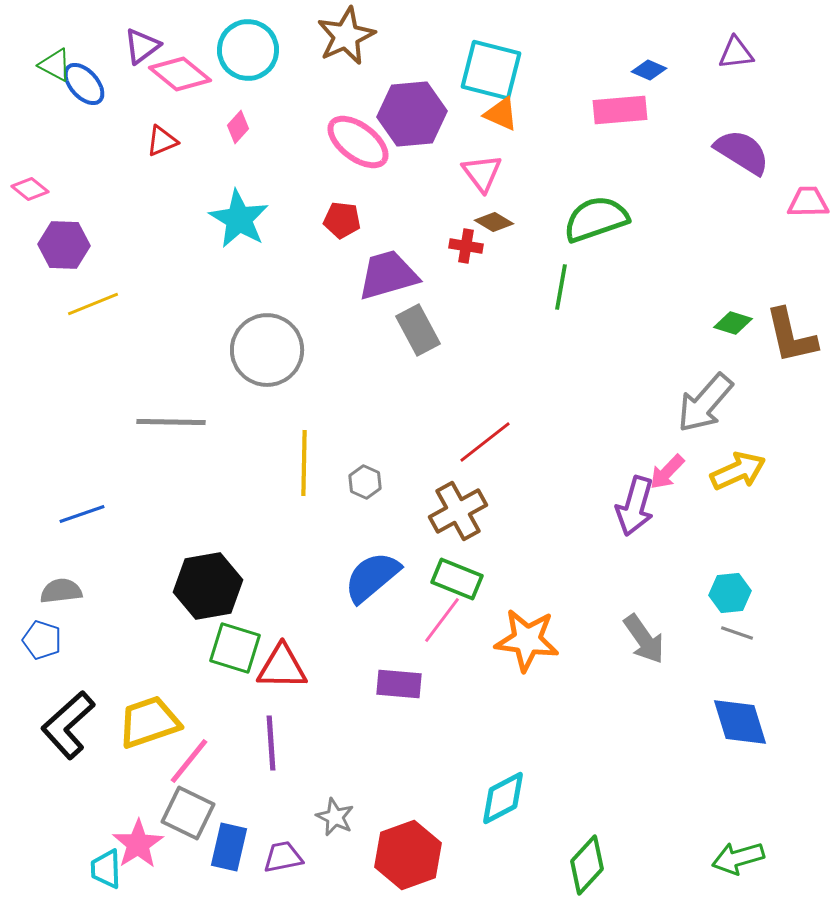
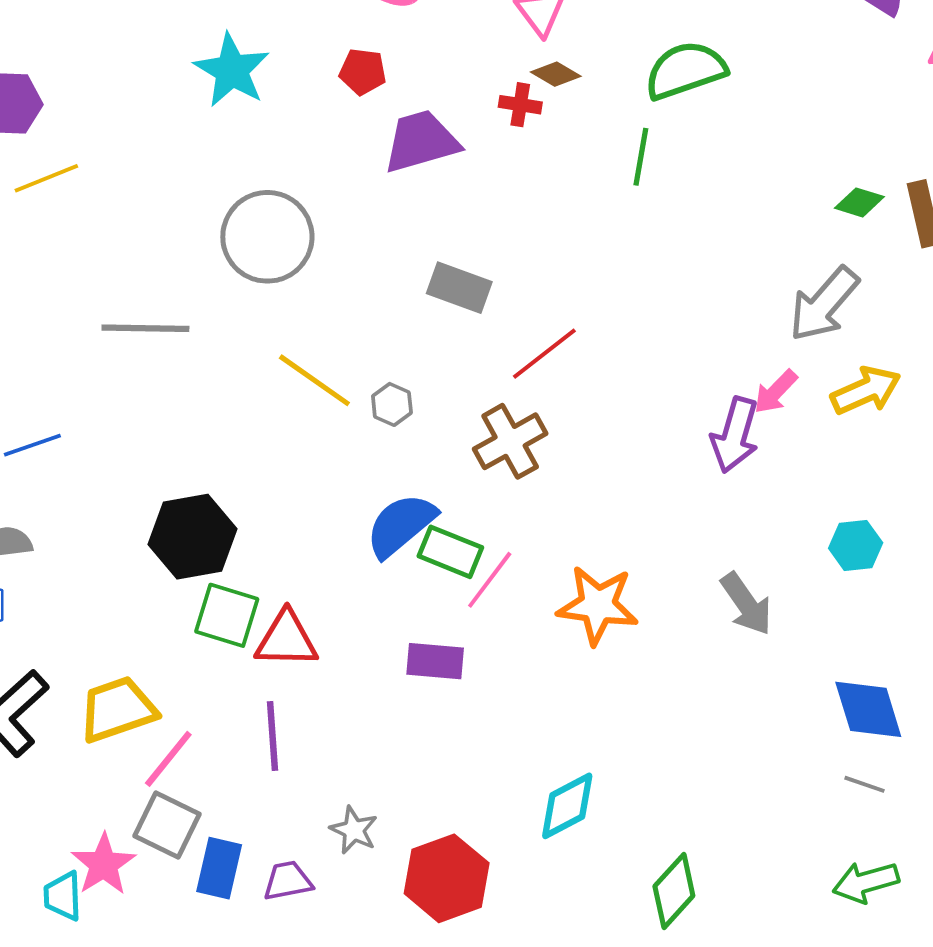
gray rectangle: (418, 330) -> (459, 288), moved, turned -42
yellow line: (304, 463) -> (314, 380), turned -56
green rectangle: (457, 579) -> (450, 552), moved
gray line: (737, 633) -> (865, 784), moved

